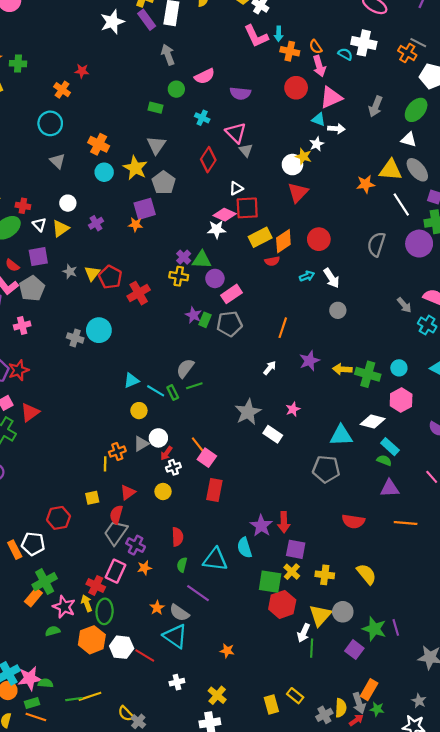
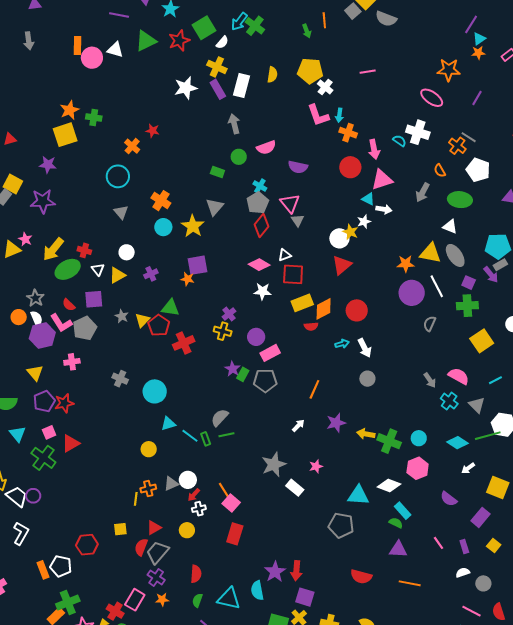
orange semicircle: (316, 47) -> (440, 171), moved
green ellipse: (416, 110) -> (460, 200), turned 50
gray pentagon: (164, 183) -> (258, 203), moved
pink diamond: (225, 215) -> (259, 265), moved
gray semicircle: (376, 244) -> (430, 324), moved, size x0.7
purple circle: (419, 244) -> (412, 293), moved
green triangle: (202, 260) -> (170, 308), moved
cyan circle: (99, 330) -> (155, 391), moved
yellow circle: (139, 411) -> (149, 449), moved
gray trapezoid: (116, 533) -> (158, 552), moved

